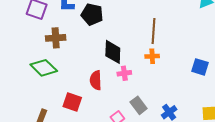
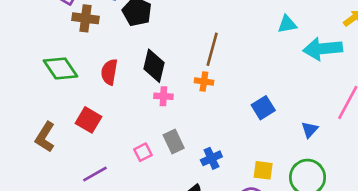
brown cross: (56, 38) -> (86, 18), moved
blue square: (200, 67) -> (263, 108), turned 30
red semicircle: (96, 80) -> (109, 72), moved

